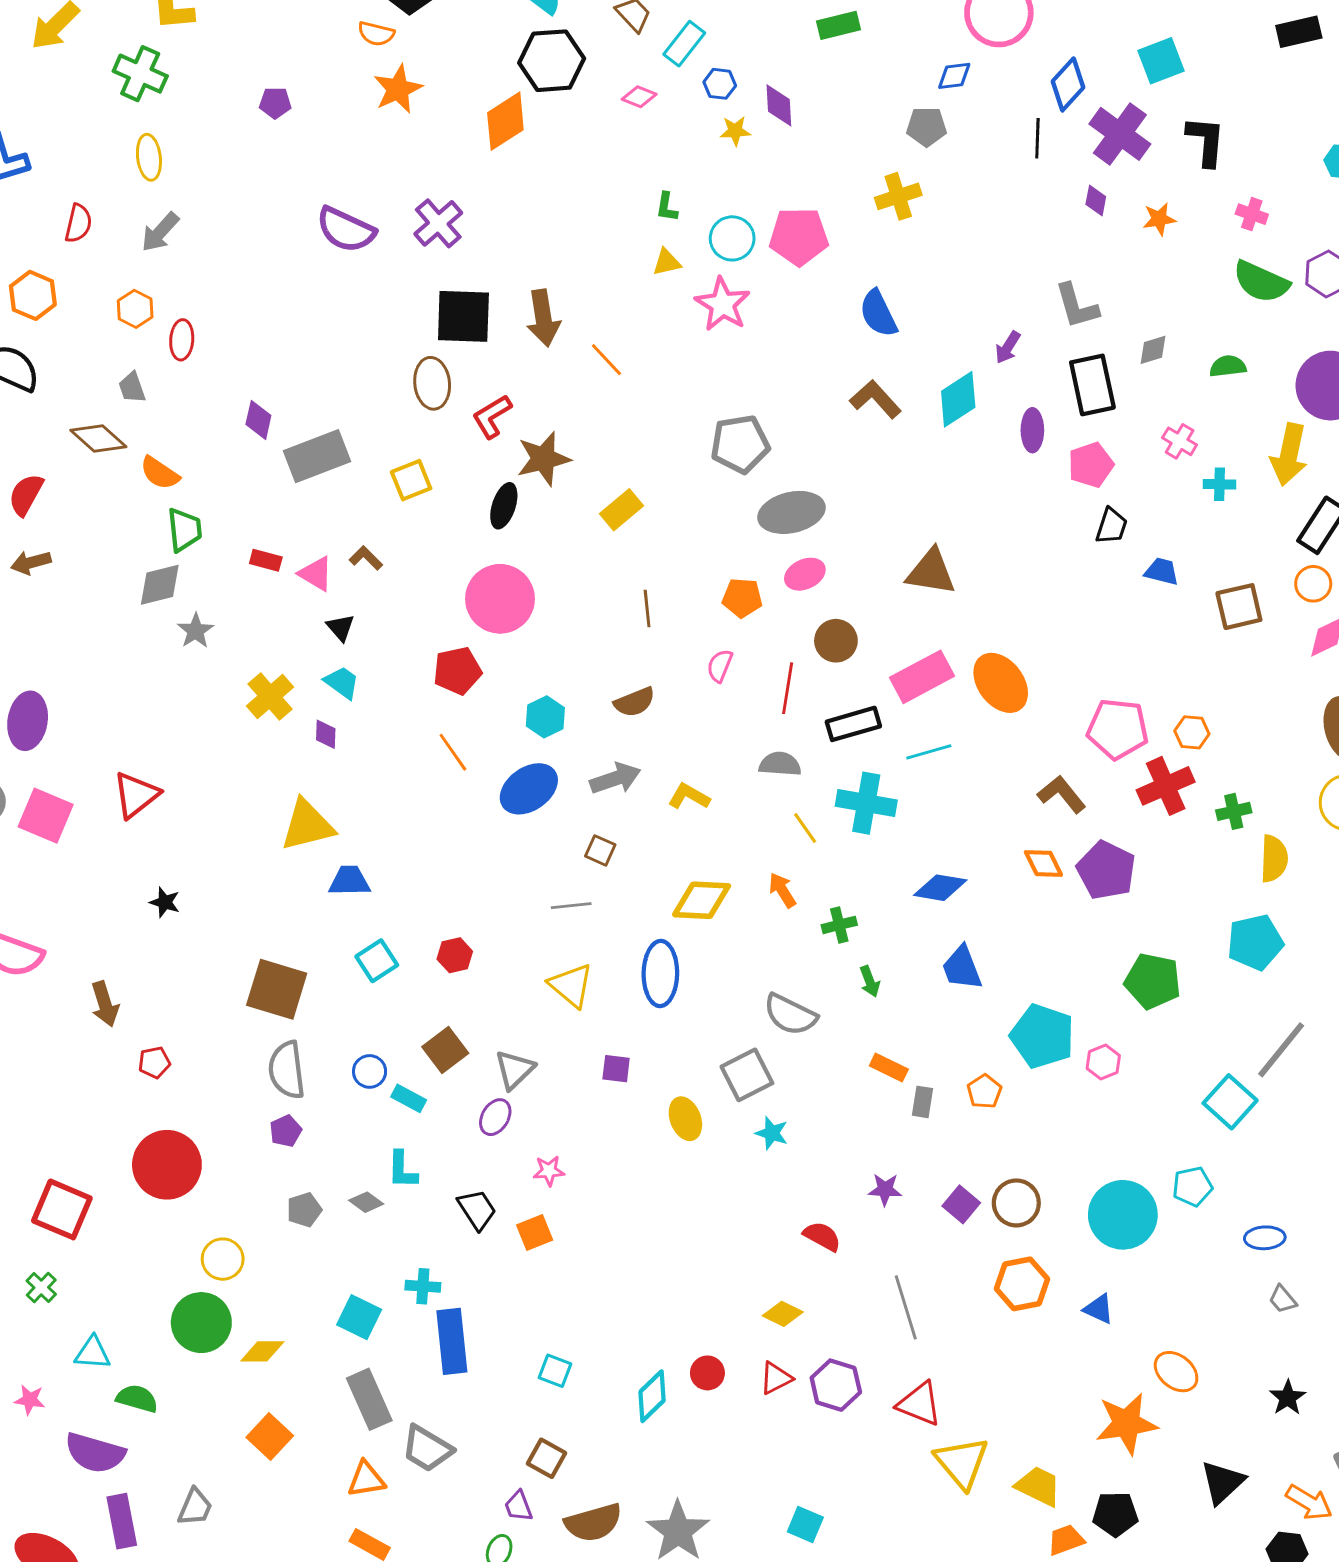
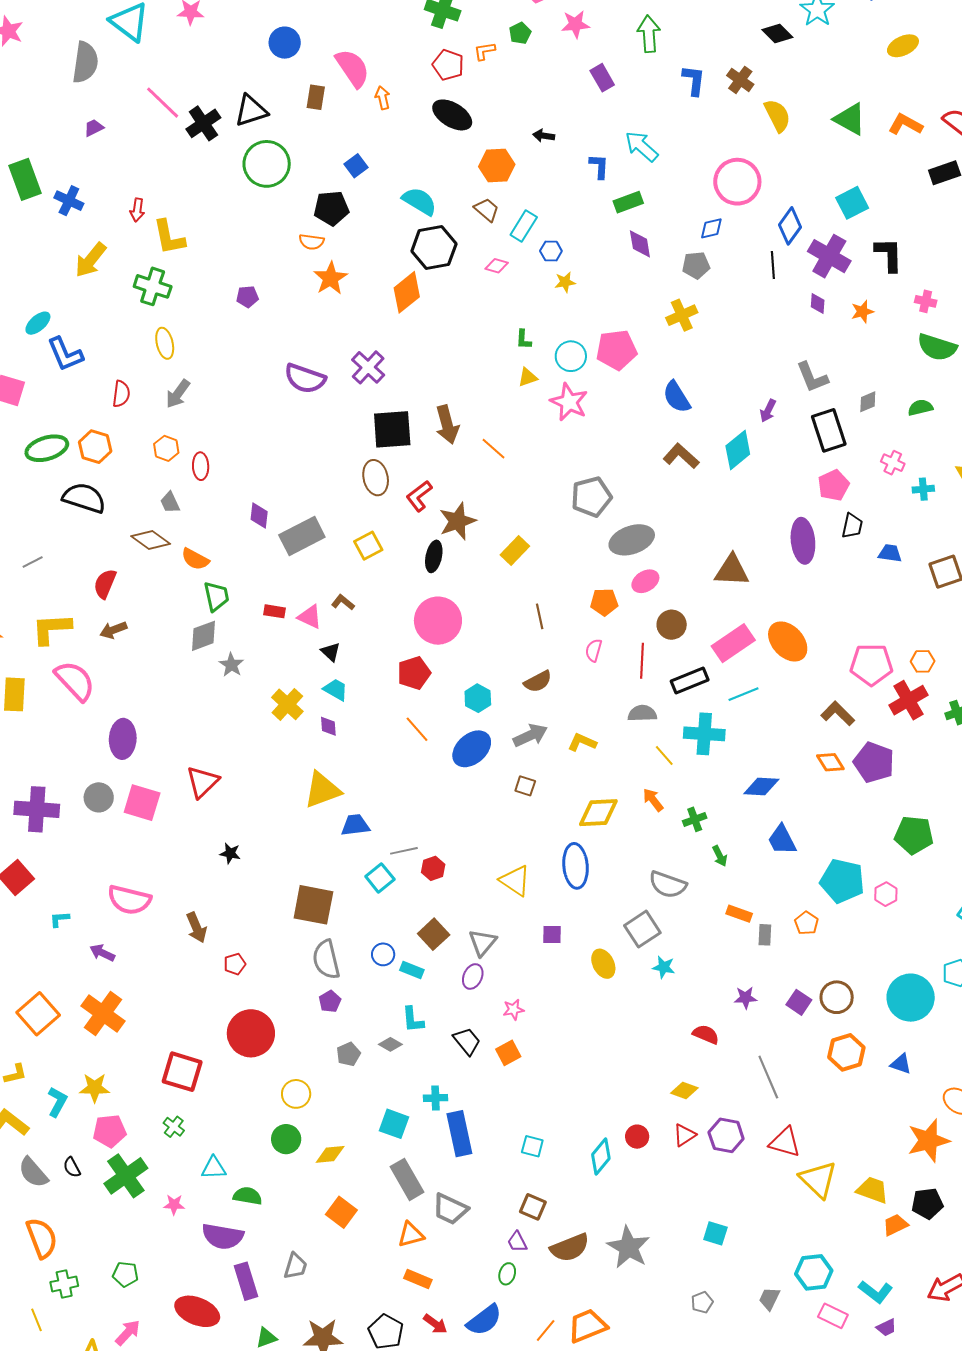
purple diamond: (779, 105) -> (640, 244), moved
purple ellipse: (1032, 430) -> (803, 541), moved, size x1.5
gray line: (571, 906) -> (404, 851), moved
green circle: (201, 1323) -> (286, 1139), size x0.7

